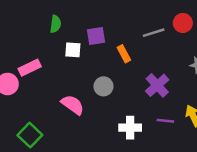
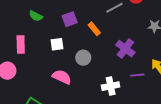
green semicircle: (55, 24) -> (36, 16), turned 120
white square: (73, 50) -> (57, 44), moved
pink rectangle: (30, 68) -> (21, 44), moved, turned -54

